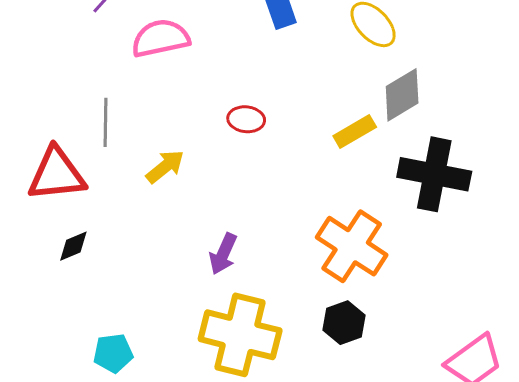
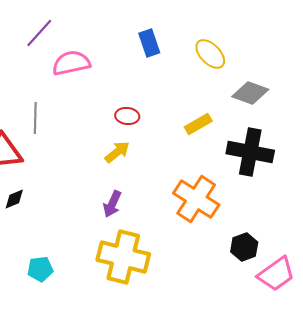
gray diamond: (402, 95) -> (250, 93), moved, turned 51
yellow arrow: (165, 167) -> (117, 152), moved
black hexagon: (344, 323) -> (244, 247), moved

